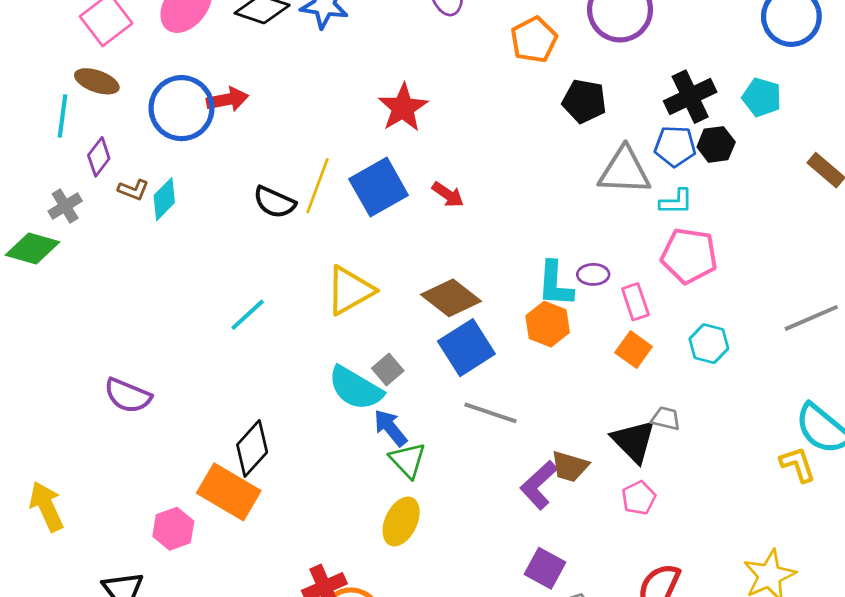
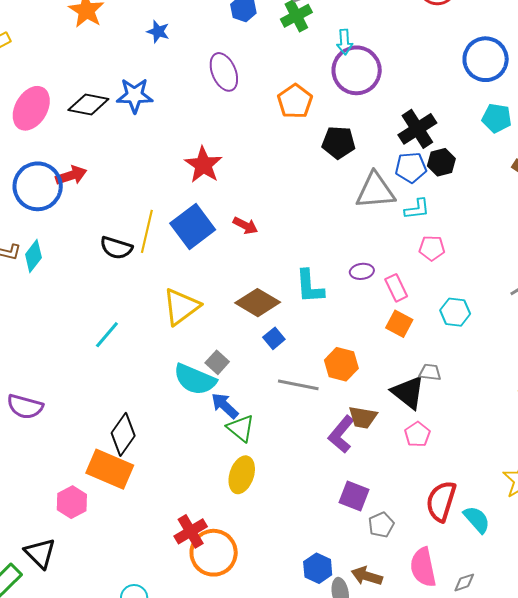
cyan pentagon: (762, 97) -> (497, 118), moved
pink pentagon: (689, 256) -> (432, 248), size x0.6
cyan L-shape: (555, 284) -> (310, 286), moved
orange hexagon: (548, 324) -> (341, 364), moved
blue square: (466, 348) -> (274, 338), size x0.5

